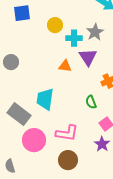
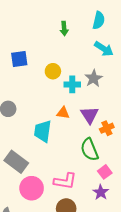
purple triangle: (88, 57) -> (90, 115), moved
cyan trapezoid: (45, 99) -> (43, 131), moved
green semicircle: (91, 102) -> (90, 150), size x1.6

